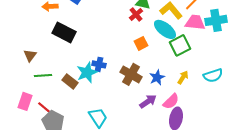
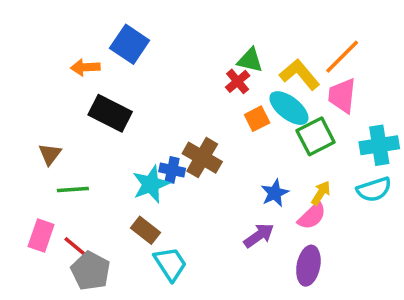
cyan cross: (216, 20) -> (379, 145), moved
pink trapezoid: (195, 22) -> (342, 96), turned -90
orange square: (141, 43) -> (257, 119), moved
brown cross: (131, 74) -> (202, 158), moved
brown rectangle: (70, 81) -> (146, 230), moved
pink semicircle: (171, 101) -> (312, 216), moved

